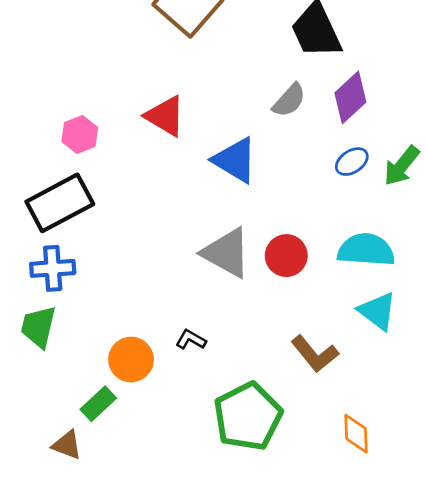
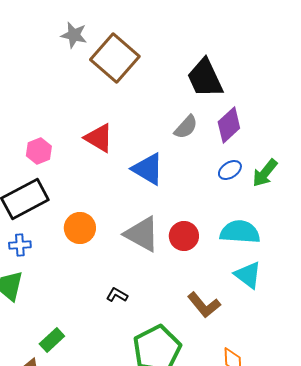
blue cross: (53, 268) -> (20, 245), size x0.7
orange circle: (131, 360) -> (80, 228), moved

